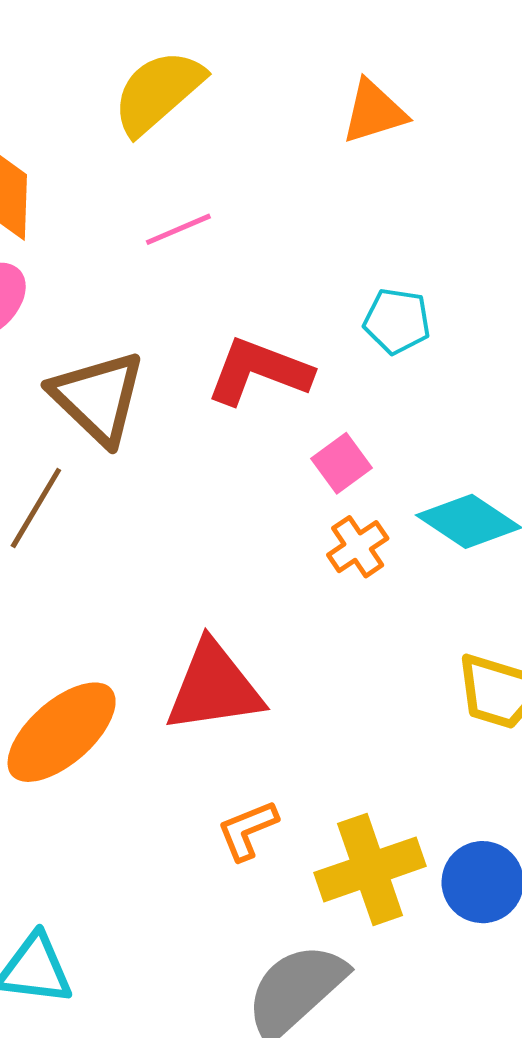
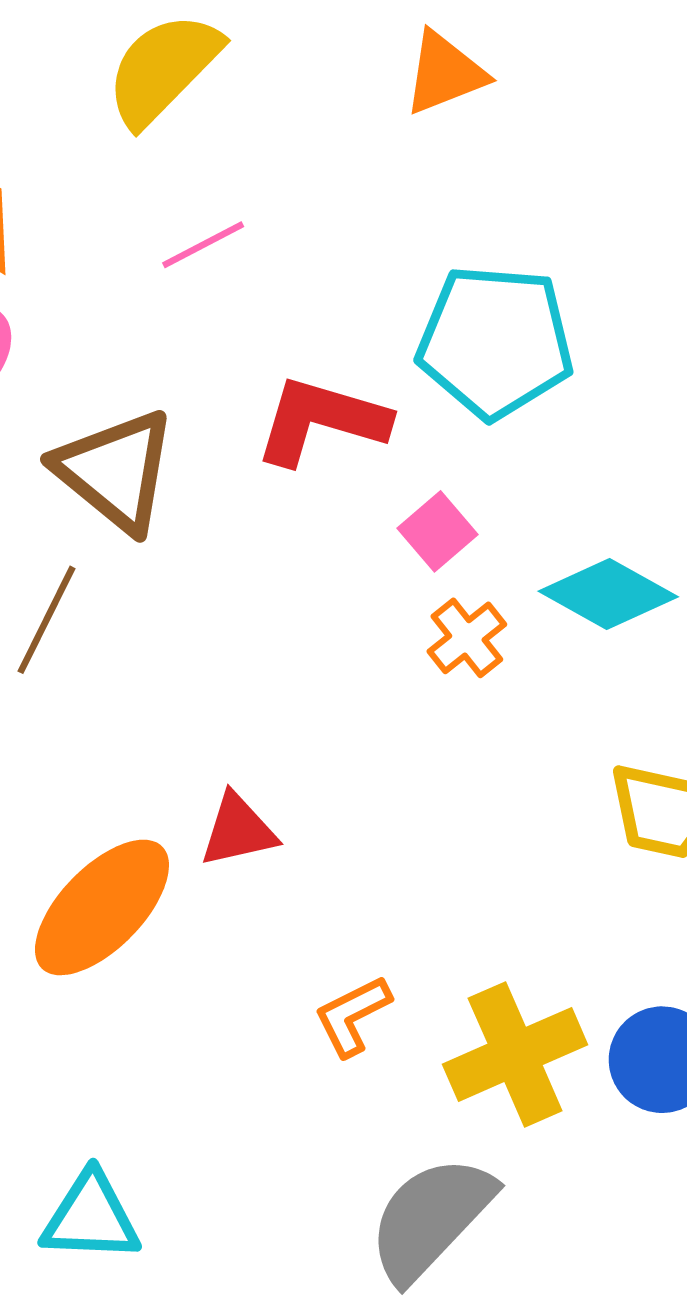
cyan pentagon: (397, 321) -> (495, 342), size x1.8
red triangle: (214, 687) -> (238, 830), moved, size x0.6

